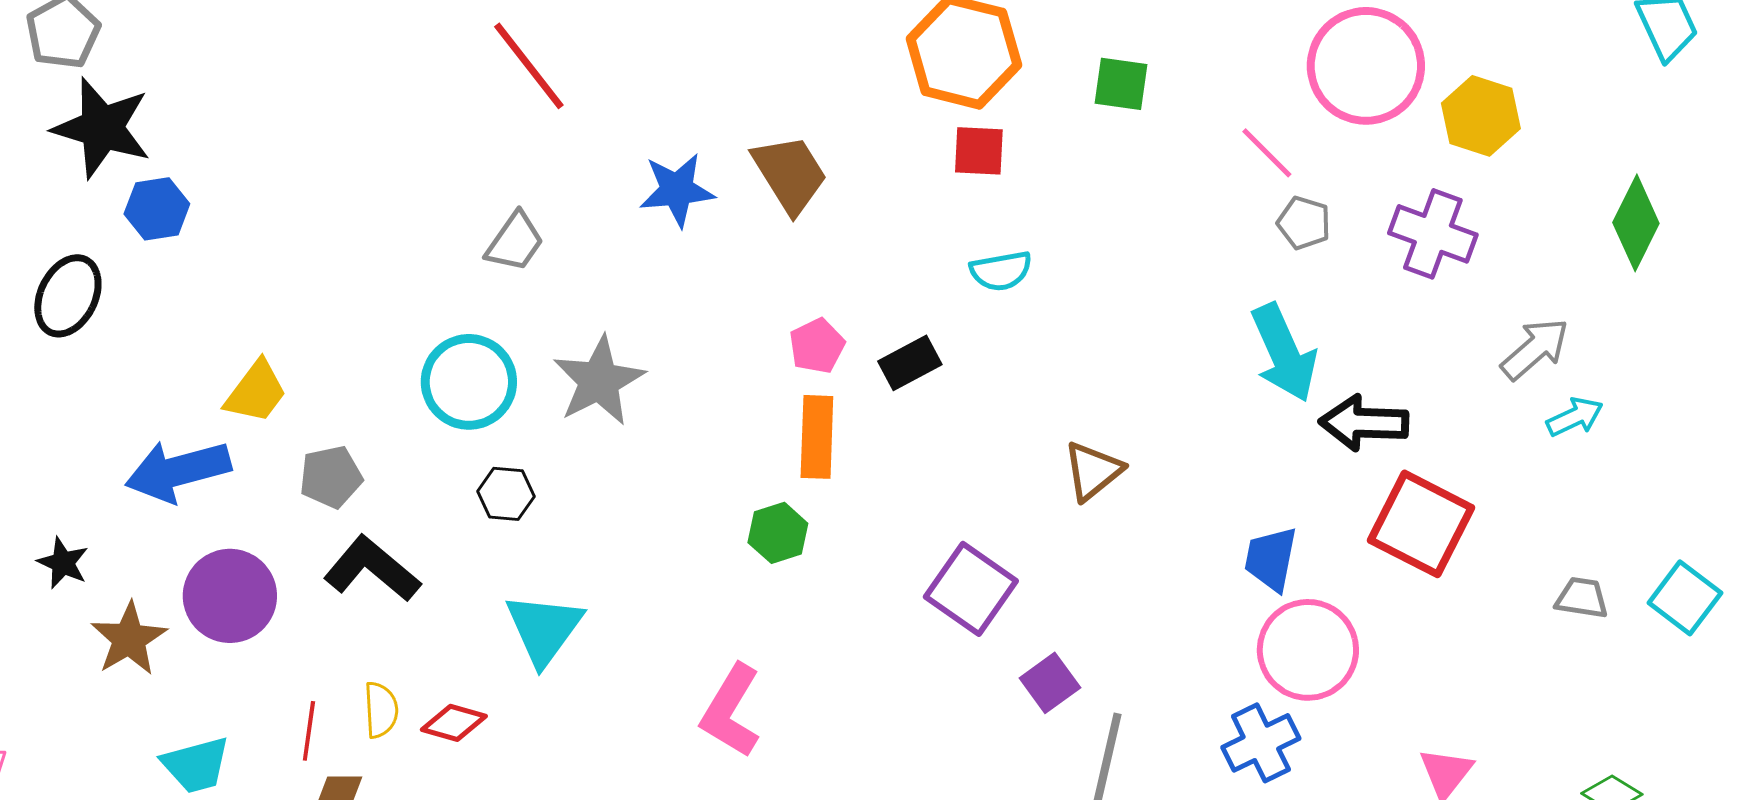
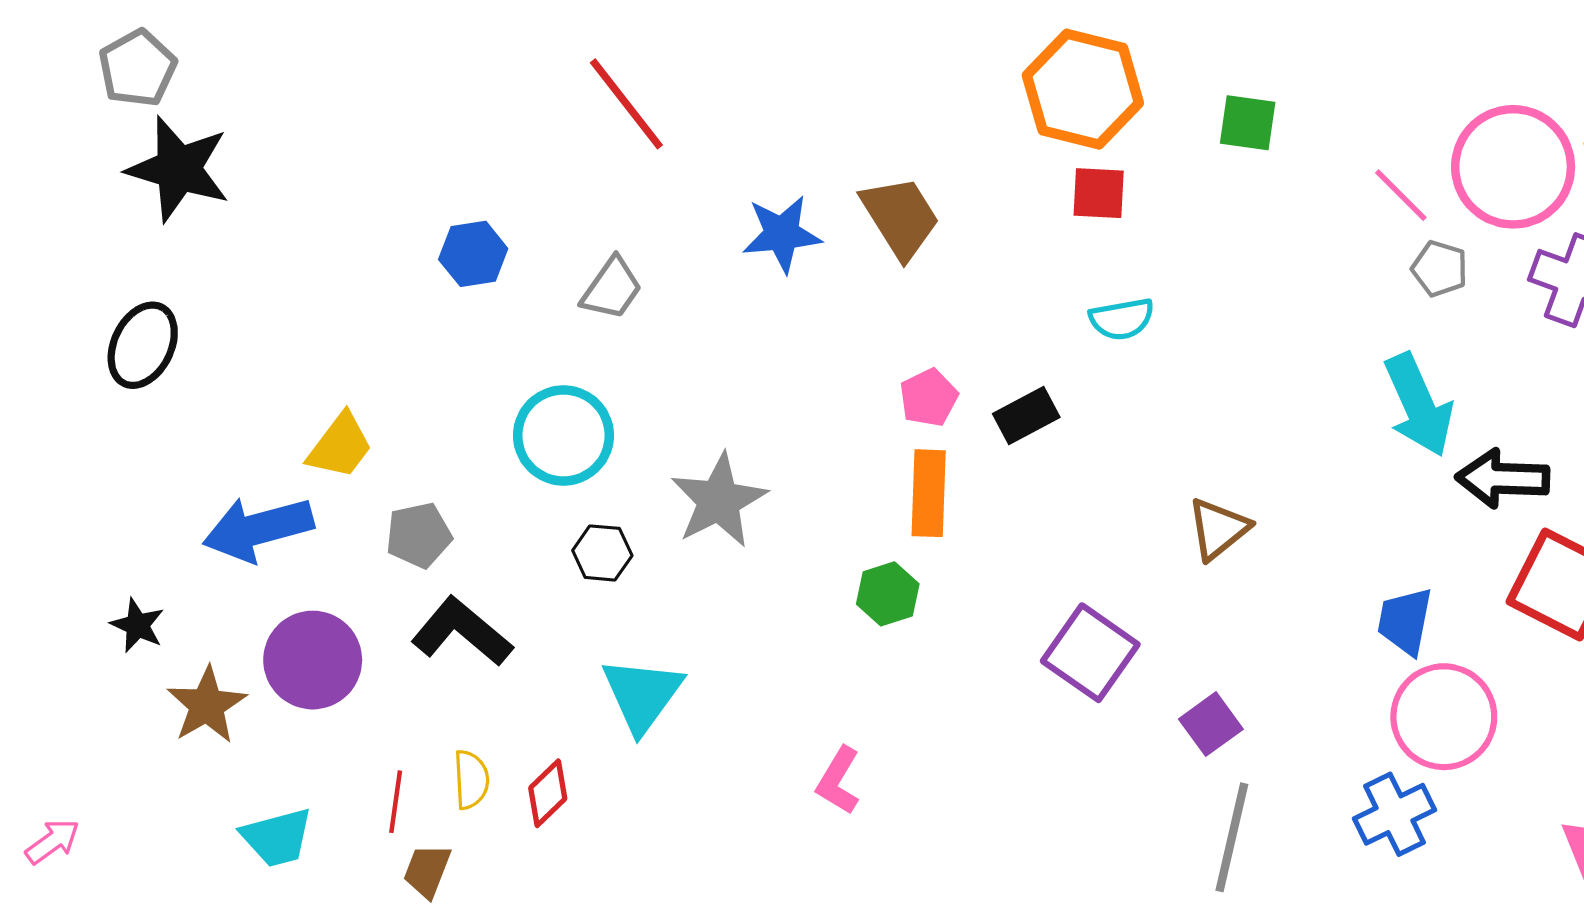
pink circle: (1366, 66) -> (1513, 167), moved
blue hexagon: (157, 209) -> (473, 254), moved
gray star: (599, 381) -> (719, 501), moved
purple square: (1050, 683) -> (1211, 724), moved
pink L-shape: (731, 711) -> (838, 781), size x0.7
red diamond: (454, 723) -> (548, 793), turned -60

